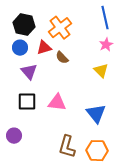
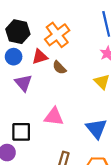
black square: (27, 102) -> (21, 132), moved

